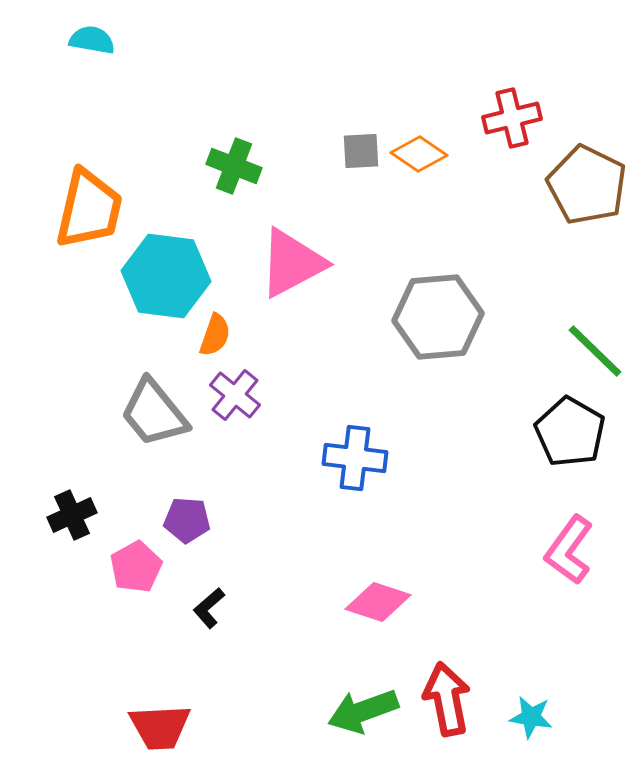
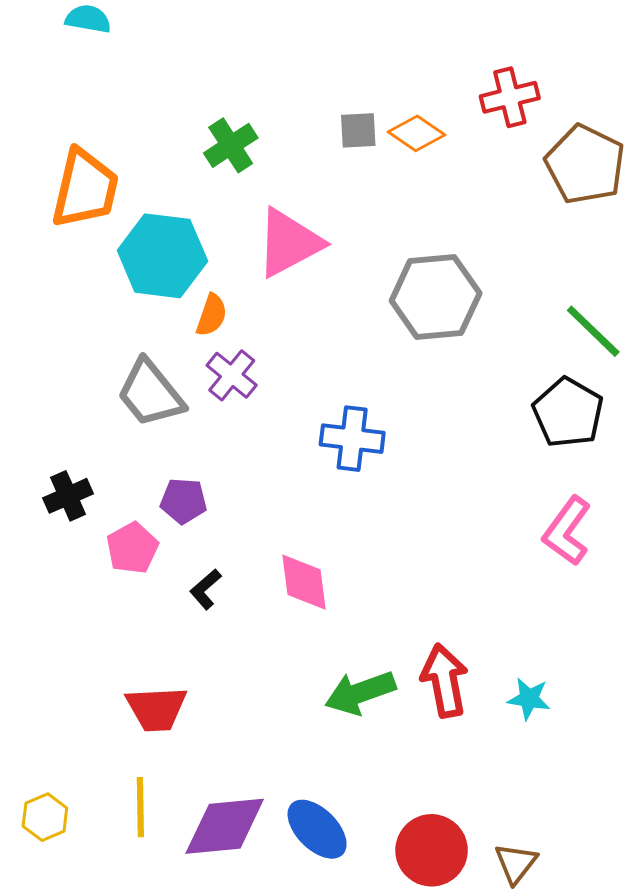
green cross: (234, 166) -> (231, 145), turned 36
pink diamond: (378, 602) -> (304, 582), moved, turned 64

